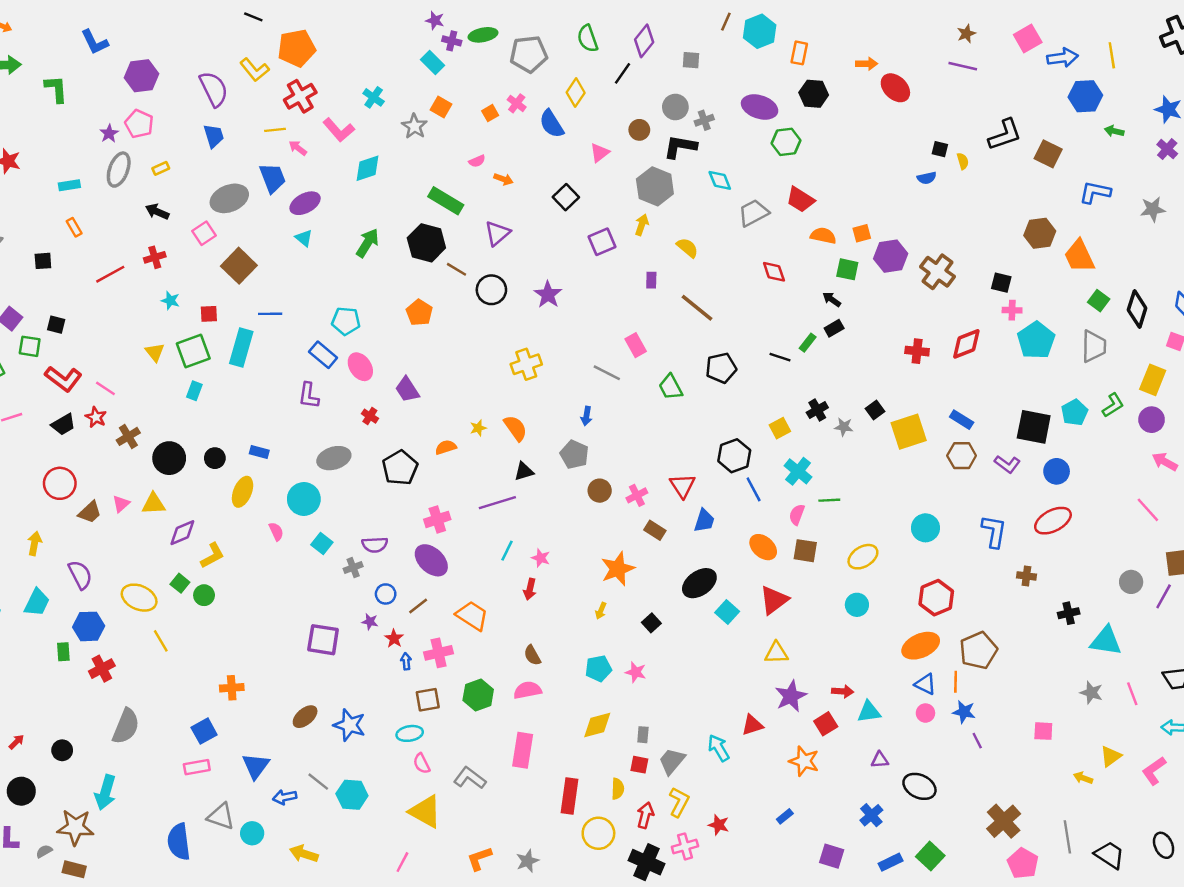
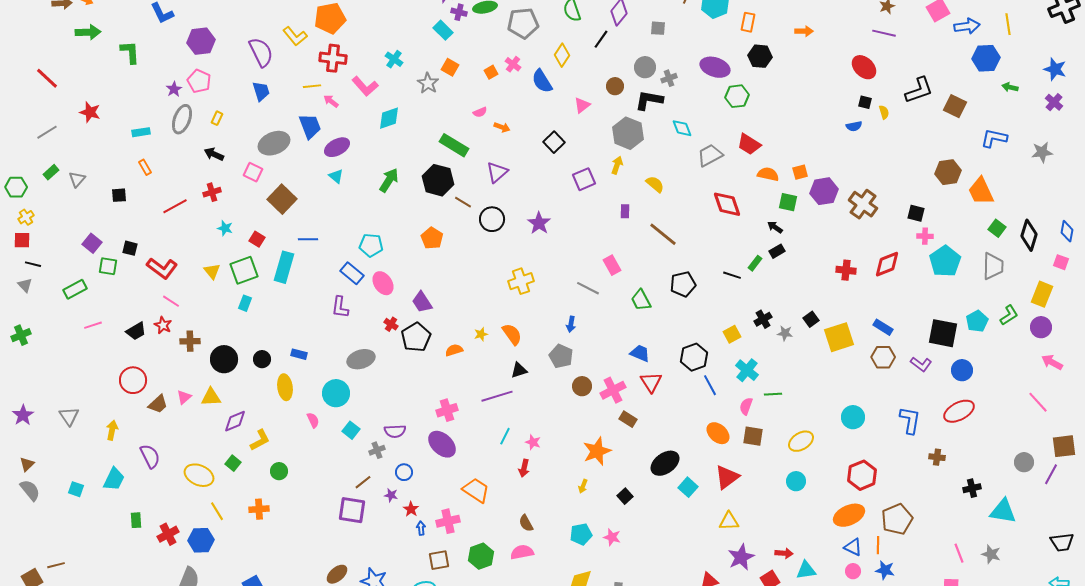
red ellipse: (895, 88) -> (864, 67), moved
red cross: (300, 96) -> (333, 58), turned 36
yellow rectangle: (161, 168) -> (217, 118), turned -40
pink square: (204, 233) -> (253, 172), turned -30
red diamond: (774, 272) -> (727, 204), size x1.4
red square: (209, 314) -> (257, 239), turned 35
red L-shape: (63, 379) -> (162, 268), moved
brown cross: (128, 436) -> (190, 341), turned 30
black pentagon: (400, 468) -> (416, 337), moved
yellow ellipse: (243, 492) -> (285, 387), turned -30
pink cross: (637, 495) -> (613, 390), size x1.4
blue trapezoid: (704, 521) -> (640, 353), moved, turned -85
green circle: (204, 595) -> (279, 471), moved
brown line: (418, 606) -> (363, 482), moved
blue hexagon: (89, 626) -> (201, 540), moved
orange cross: (232, 688) -> (259, 509), moved
pink line: (1132, 694) -> (959, 553), moved

